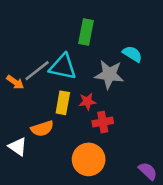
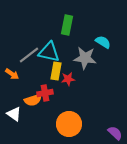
orange arrow: (15, 82) -> (12, 74), moved
yellow rectangle: (63, 103) -> (56, 71), moved
red cross: (103, 122) -> (45, 93), moved

